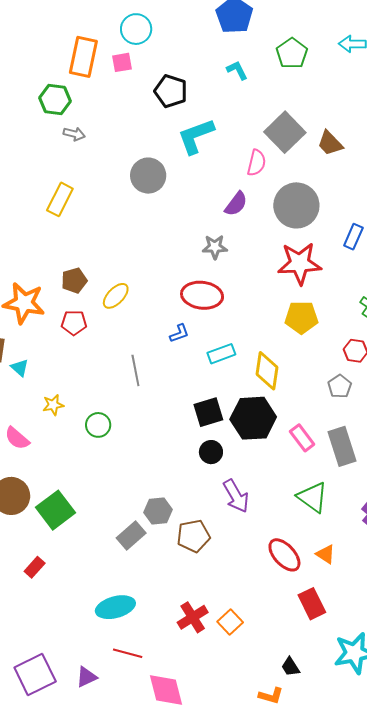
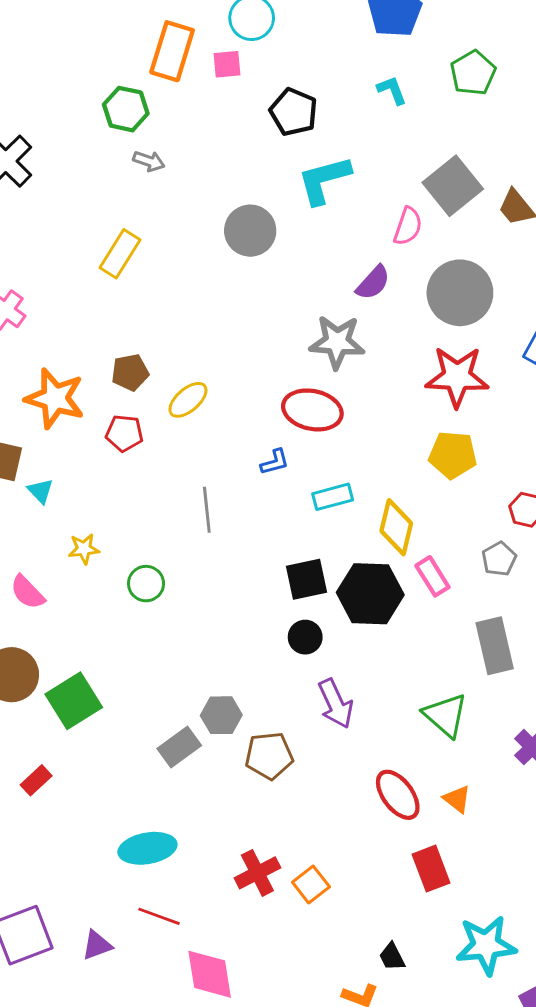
gray star: (215, 247) -> (337, 342), size x1.5
pink rectangle: (302, 438) -> (432, 576), moved

